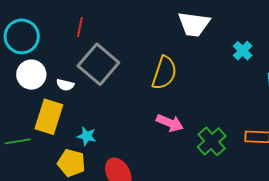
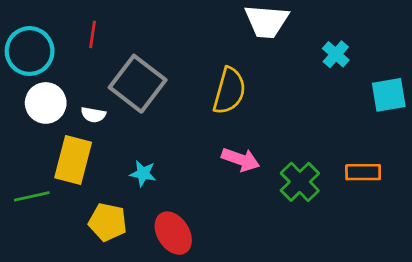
red line: (80, 27) -> (93, 34), moved
cyan star: (87, 136) -> (143, 173), moved

